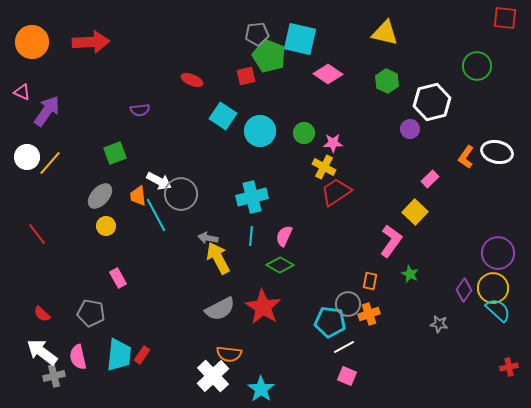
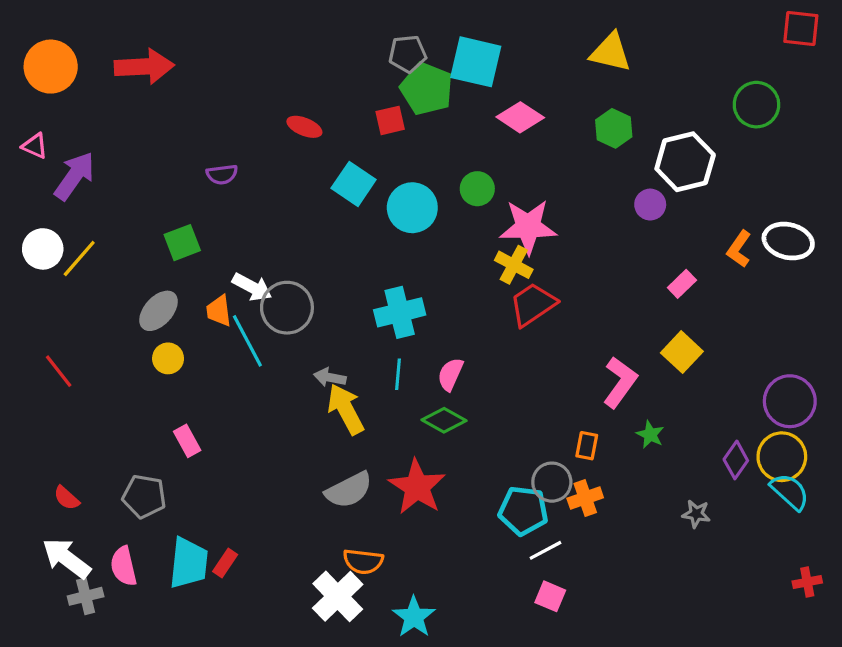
green circle: (304, 133) -> (477, 189), moved
pink star: (333, 143) -> (528, 227), size x1.8
yellow square: (415, 212) -> (682, 352), moved

